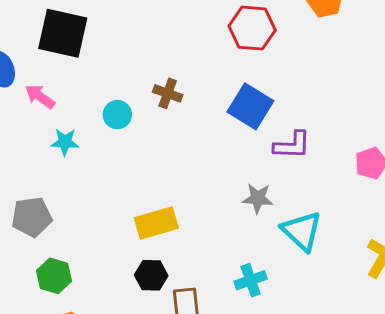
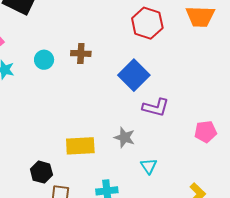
brown cross: (168, 93) -> (81, 53), turned -30
yellow rectangle: (156, 223) -> (80, 146), moved
cyan triangle: (302, 231) -> (149, 166), size x0.6

